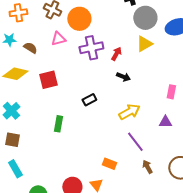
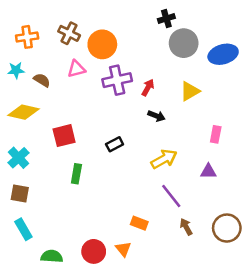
yellow triangle: (144, 44) -> (190, 91), moved
red square: (48, 80) -> (64, 136), moved

